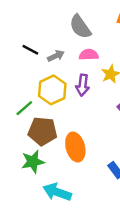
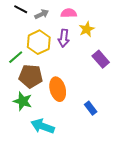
green star: (33, 162) -> (23, 101), turned 30

